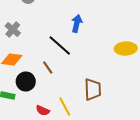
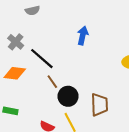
black line: (60, 46) -> (42, 59), moved
black circle: (26, 82) -> (68, 96), moved

